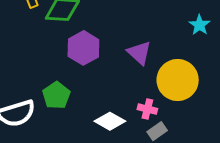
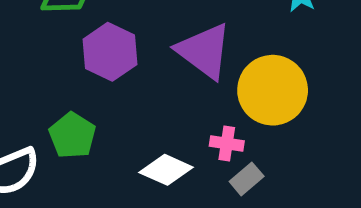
purple triangle: (139, 53) -> (204, 51), size x1.4

